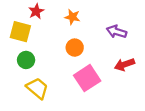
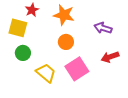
orange star: (72, 17) -> (64, 15), size x1.5
yellow trapezoid: (37, 88) -> (46, 73), moved

